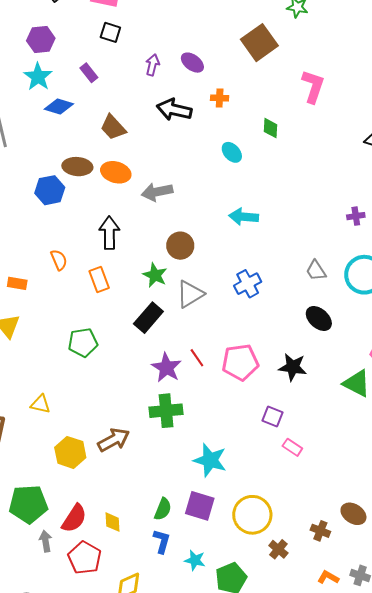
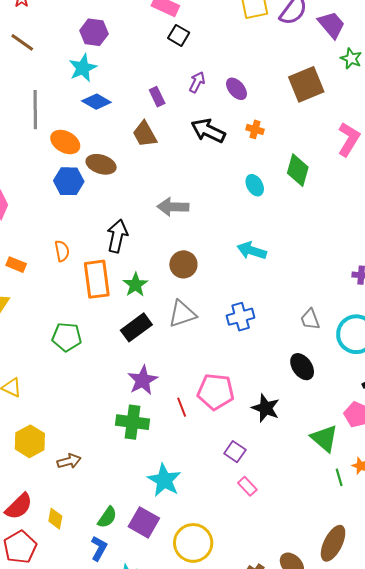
black square: (110, 32) -> (179, 35), moved
purple rectangle: (89, 73) -> (157, 97), moved
green diamond: (270, 128) -> (298, 170), size x1.5
orange ellipse: (116, 172) -> (65, 142), moved
green star: (155, 275) -> (135, 285), moved
orange rectangle: (99, 279) -> (97, 279), size x1.5
red line: (197, 358) -> (182, 407), moved
brown arrow: (114, 440) -> (69, 461), moved, size x0.7

